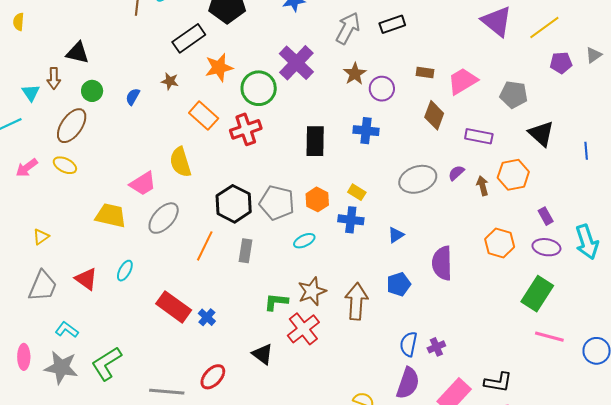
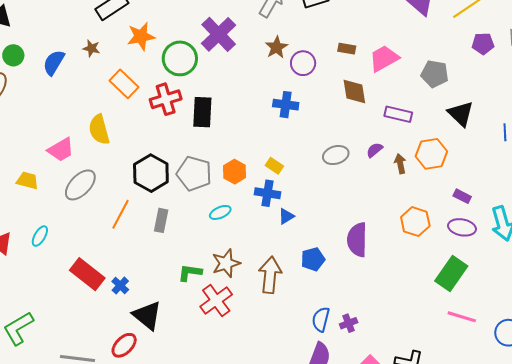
blue semicircle: (133, 97) -> (54, 63), size x1.5
brown diamond: (434, 115) -> (354, 92), turned -32
black rectangle: (315, 141) -> (202, 112), moved
gray ellipse: (418, 179) -> (336, 155), size x0.7
yellow trapezoid: (111, 215) -> (28, 180), size x0.7
purple rectangle: (546, 216) -> (462, 196), turned -36
blue triangle: (396, 235) -> (286, 216), moved
black triangle: (263, 354) -> (147, 315), moved, size x1.4

